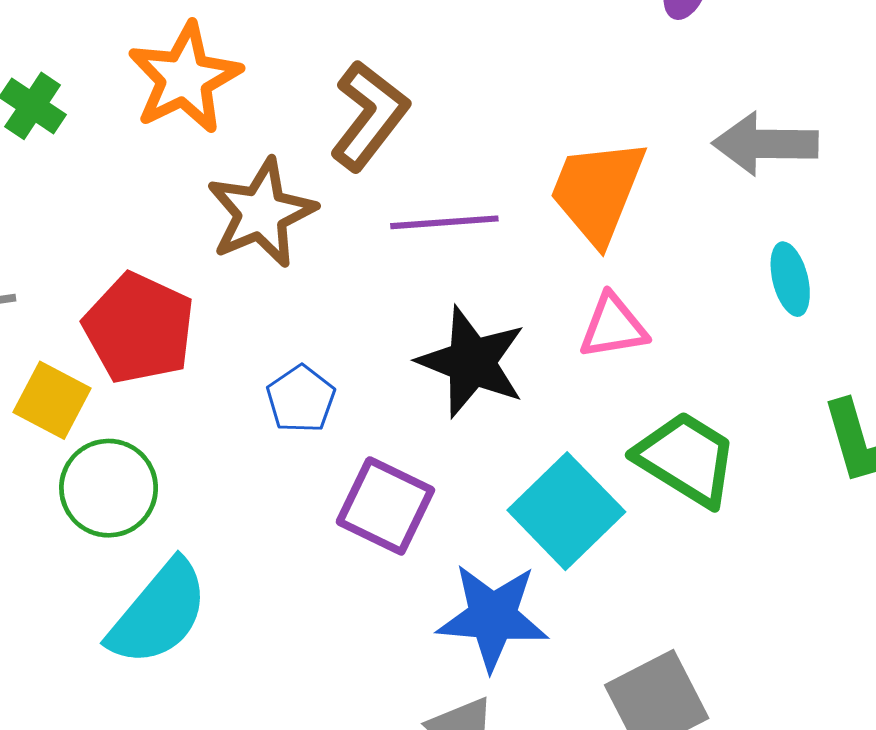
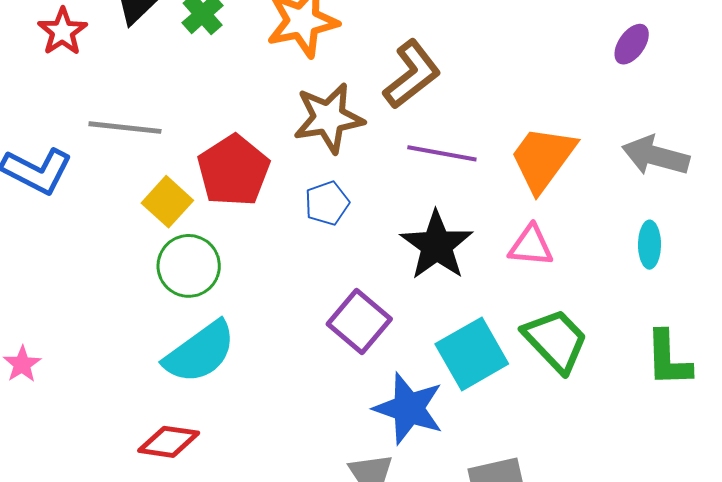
blue pentagon: (301, 399) -> (327, 203), moved

